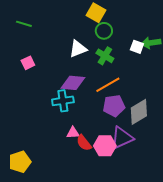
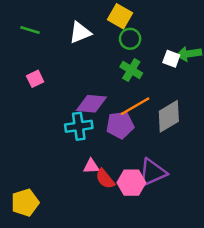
white triangle: (78, 49) -> (80, 33), moved
purple pentagon: (114, 106) -> (120, 125), moved
gray diamond: (139, 112) -> (169, 116), moved

